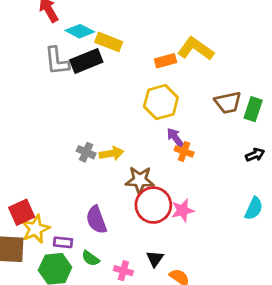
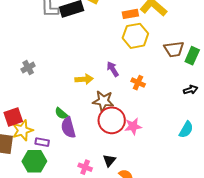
yellow hexagon: (161, 102) -> (135, 36), moved
purple arrow: (175, 138) -> (113, 69), moved
gray cross: (86, 152) -> (28, 68), moved, turned 32
green semicircle: (90, 258) -> (61, 113), moved

